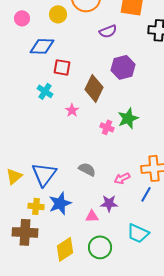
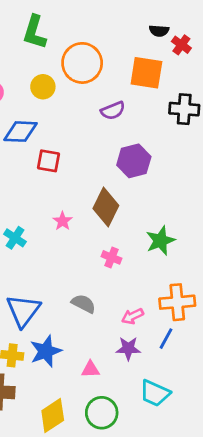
brown diamond: (94, 88) -> (106, 207), moved
cyan cross: (45, 91) -> (15, 238), moved
green star: (128, 118) -> (160, 241), moved
pink cross: (107, 127) -> (111, 257), moved
purple star: (109, 203) -> (128, 348), moved

